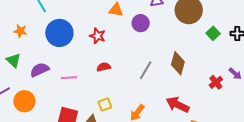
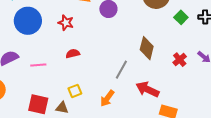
gray line: (146, 70) -> (121, 70), moved
red cross: (216, 82) -> (180, 60), moved

